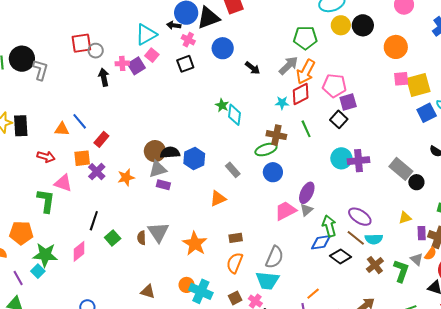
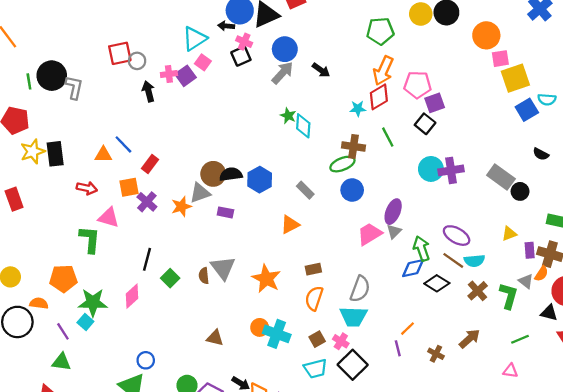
black square: (185, 64) -> (241, 56), moved
gray arrow: (288, 65) -> (283, 73), moved
pink square: (401, 79) -> (500, 59), moved
gray triangle: (158, 169) -> (200, 193), moved

